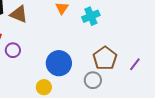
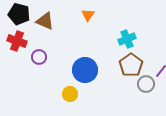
cyan cross: (91, 16) -> (127, 39), moved
gray circle: (93, 80) -> (146, 84), moved

